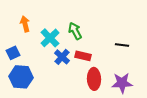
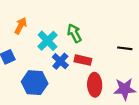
orange arrow: (25, 24) -> (21, 26), turned 42
blue hexagon: (21, 77) -> (35, 83), moved

